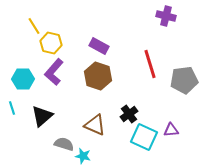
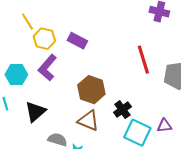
purple rectangle: (99, 46) -> (77, 41), moved
brown hexagon: (98, 76) -> (91, 90), moved

